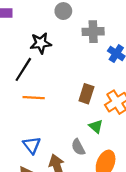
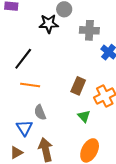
black star: (41, 43) -> (49, 24), moved
gray semicircle: (78, 147) -> (40, 112), moved

